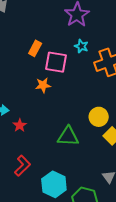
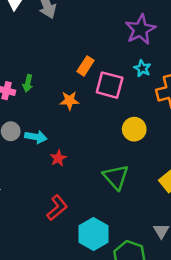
orange star: (43, 85) -> (70, 100), moved
yellow circle: (99, 117) -> (134, 129), moved
green triangle: (68, 136) -> (116, 177), turned 40

